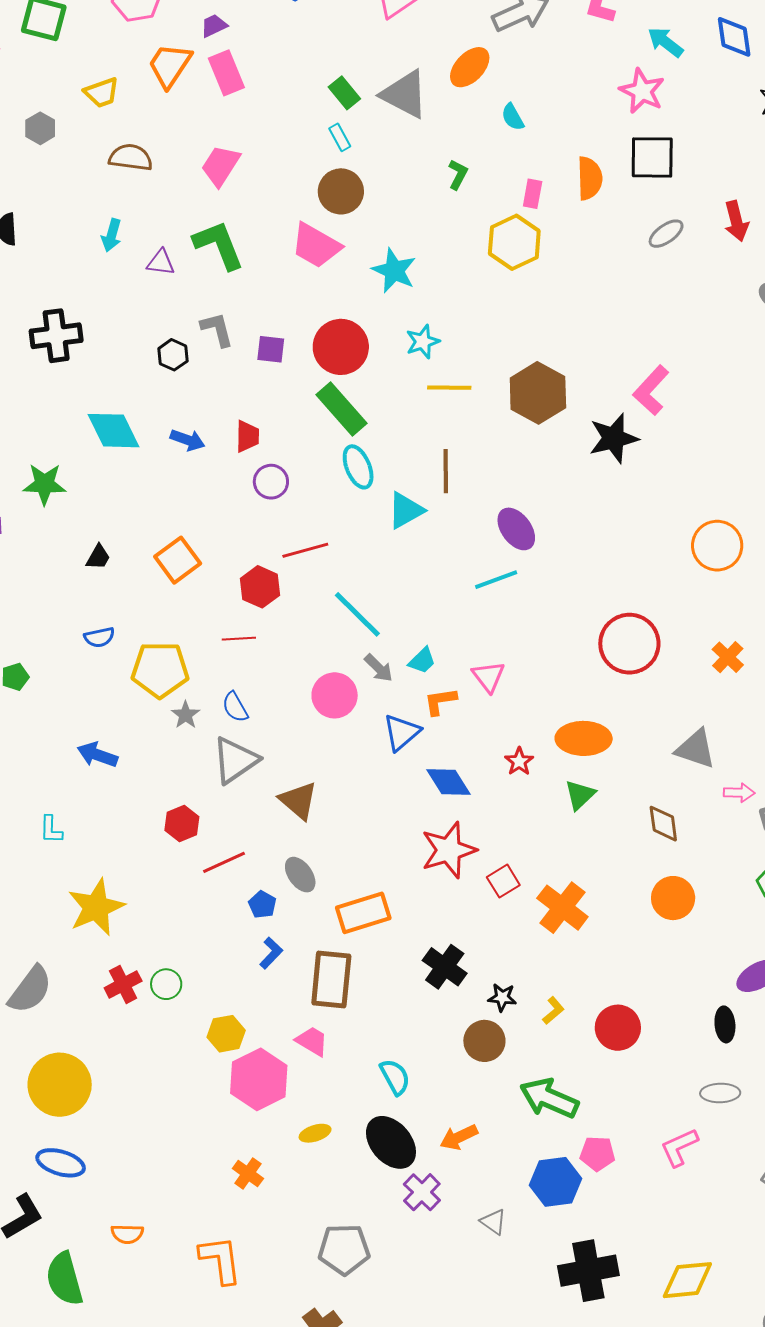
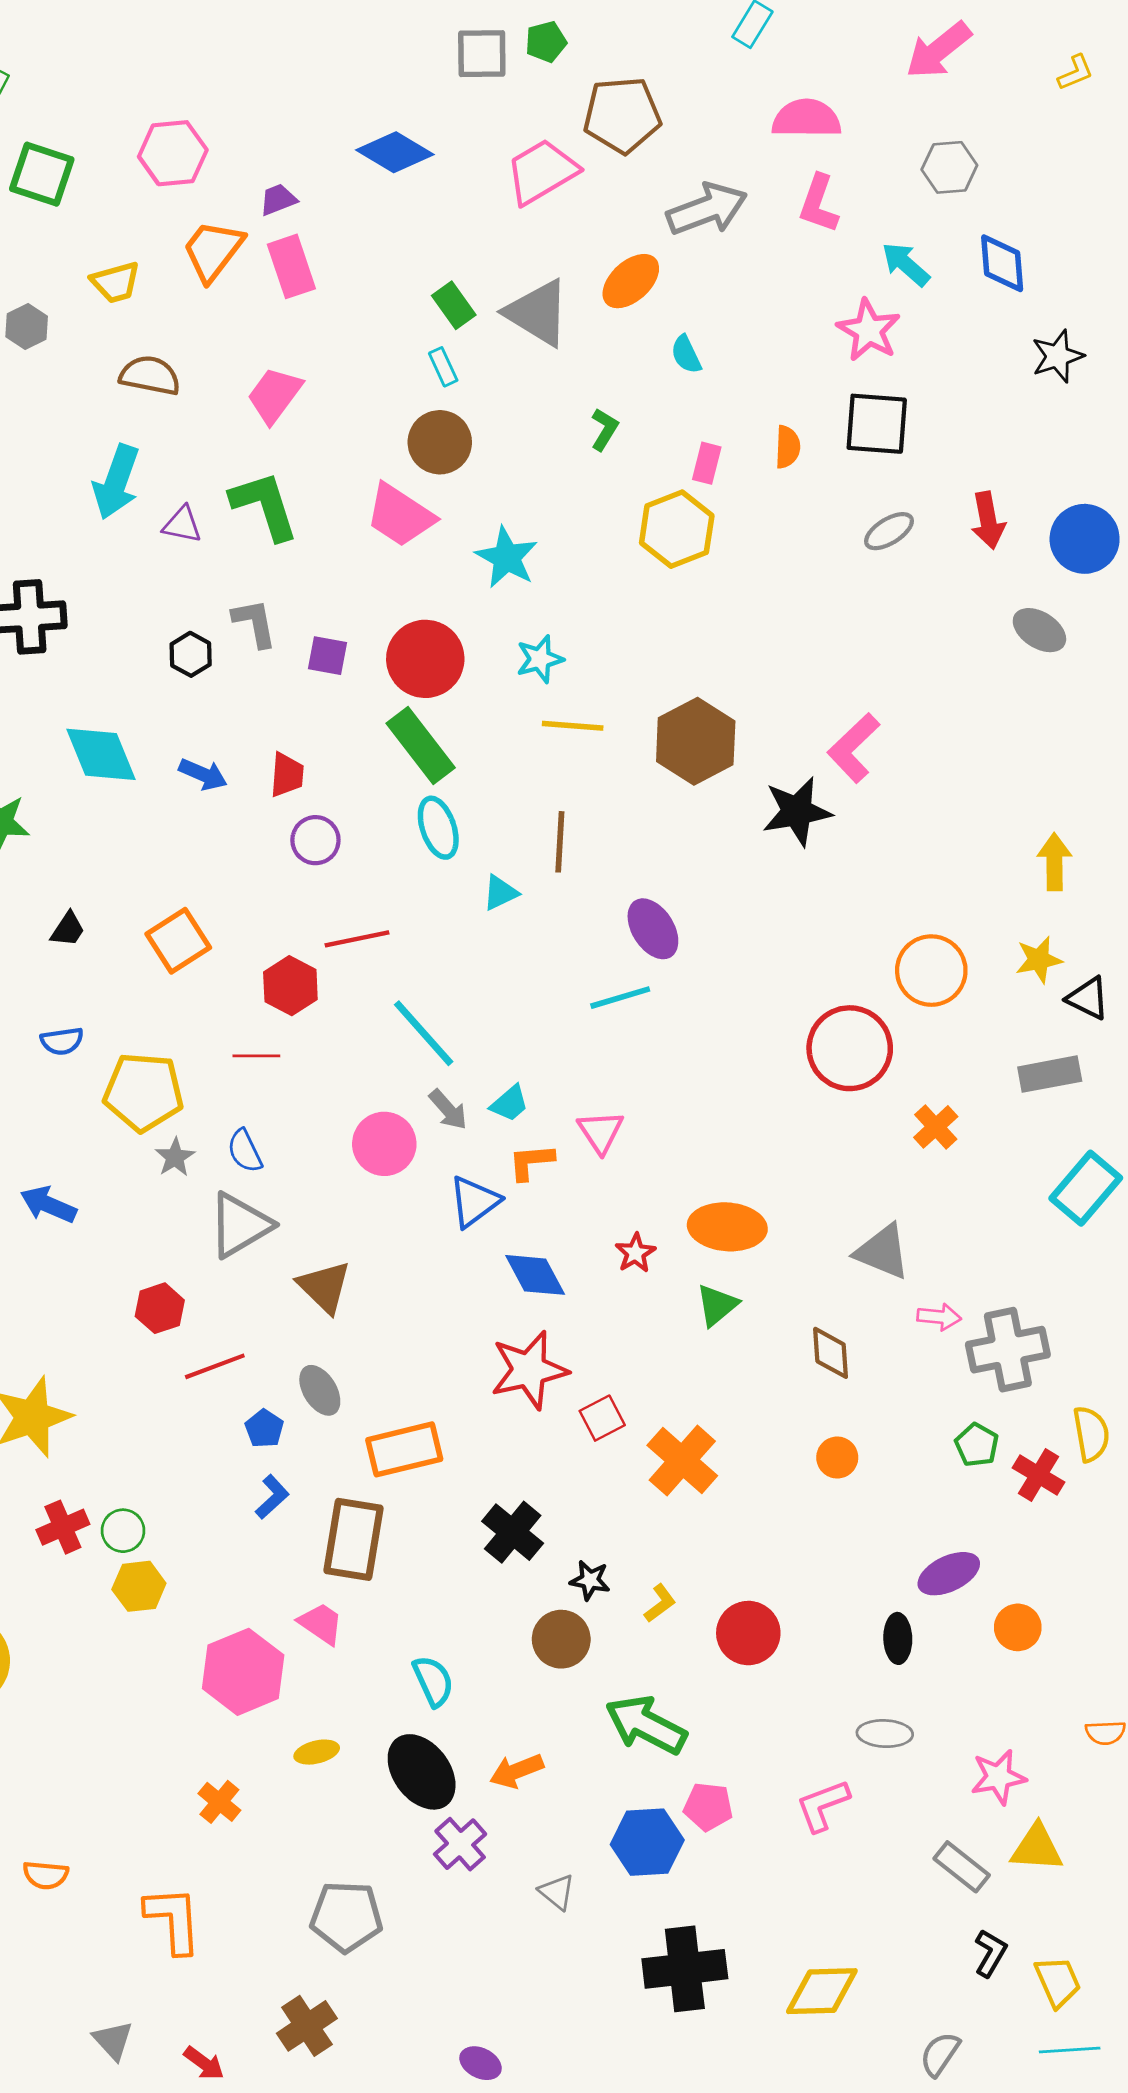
orange semicircle: (590, 178) -> (788, 447), size x0.7
cyan arrow: (112, 235) -> (116, 482), size x1.6
cyan triangle: (406, 510) -> (500, 893), size x0.7
red circle: (629, 644) -> (850, 1048), moved
orange circle: (673, 898) -> (837, 1458), size x0.7
yellow hexagon: (226, 1034) -> (139, 1586), moved

